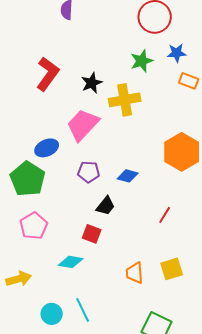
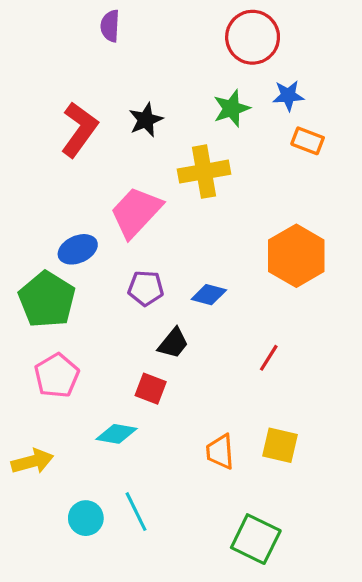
black star: (92, 83) -> (146, 120), moved
yellow square: (172, 269) -> (280, 445), turned 30

